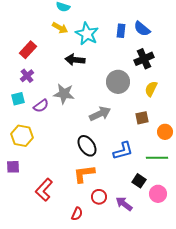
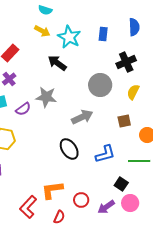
blue semicircle: (142, 29) -> (134, 27), moved, turned -132
black arrow: (75, 60) -> (57, 63), turned 30
orange L-shape: (84, 174) -> (52, 190), moved
red L-shape: (44, 190) -> (28, 207), moved
pink circle: (158, 194) -> (130, 203), moved
purple arrow: (124, 204) -> (106, 207), turned -72

